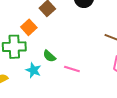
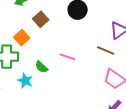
pink line: (72, 69) -> (67, 57), moved

